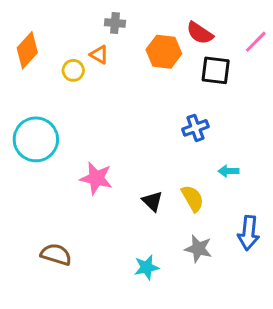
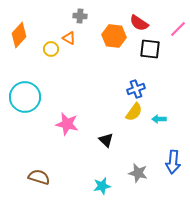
yellow semicircle: (193, 198) -> (134, 112), moved, turned 66

